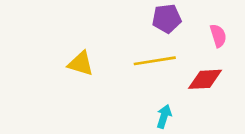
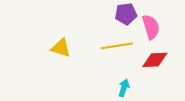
pink semicircle: (218, 36) -> (151, 27), moved, size x1.4

